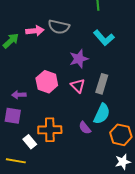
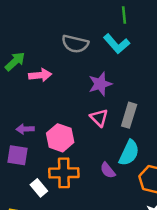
pink arrow: (35, 31) -> (40, 75), moved
cyan L-shape: (104, 38) -> (116, 44), moved
pink hexagon: (47, 82) -> (60, 138), moved

